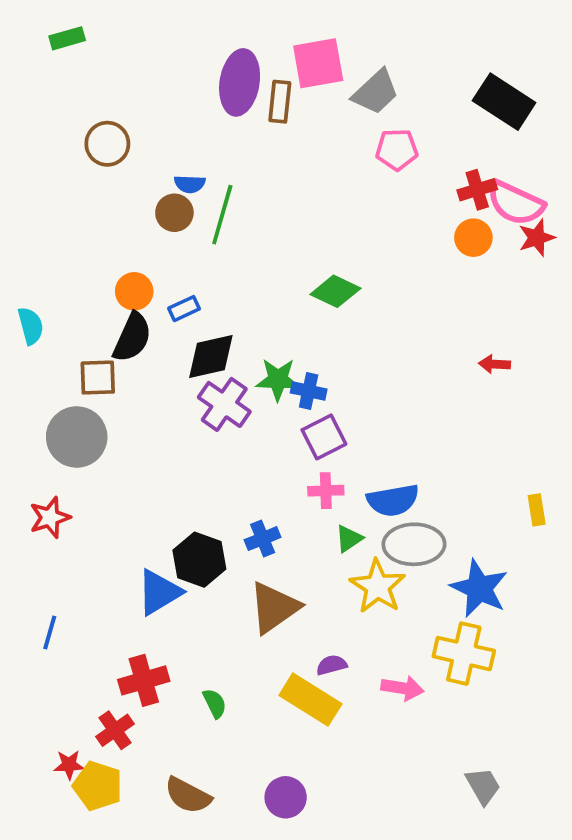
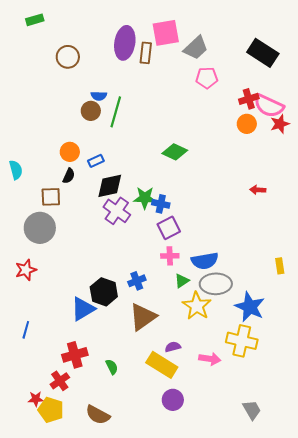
brown circle: (107, 144) -> (68, 57), moved
black semicircle: (132, 337) -> (69, 176), size x0.6
purple circle: (286, 797) -> (173, 400), moved

